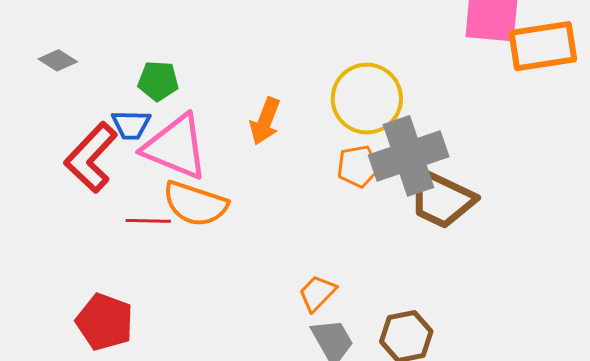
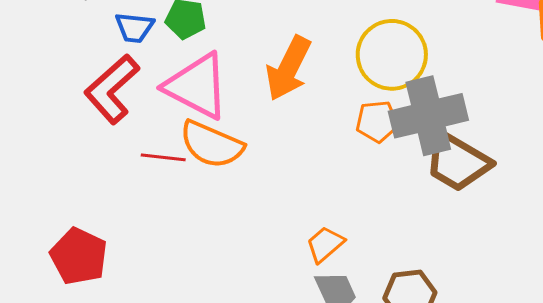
orange arrow: (265, 121) -> (288, 68), size x1.4
blue trapezoid: (131, 125) -> (134, 28), moved
red pentagon: (105, 322) -> (79, 256), moved

